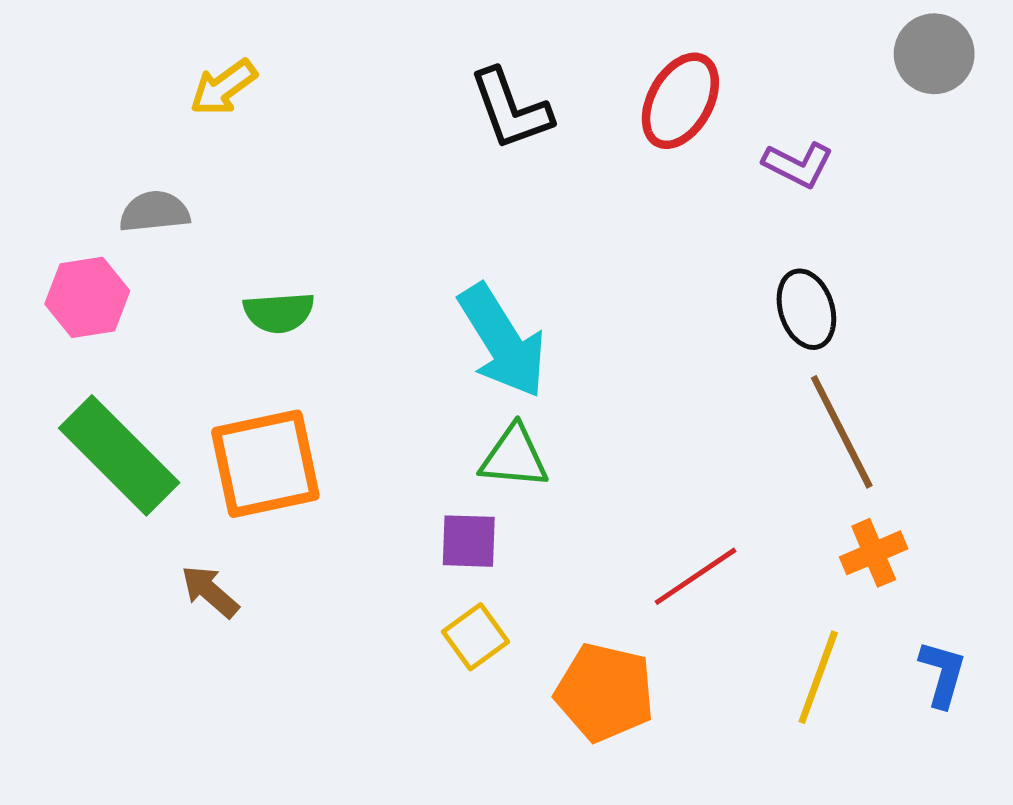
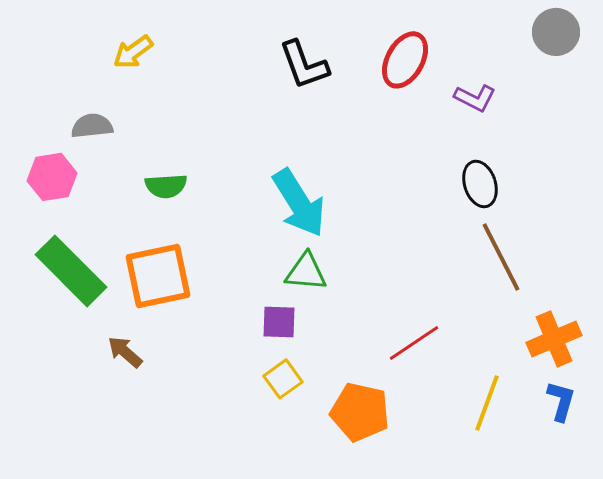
orange cross: (874, 553) -> (554, 339), moved, size x1.4

